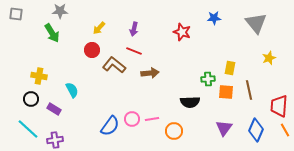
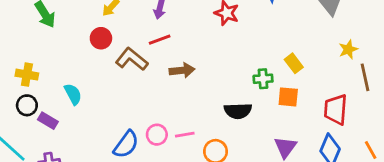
red line: (134, 51) -> (160, 40), turned -42
yellow rectangle: (230, 68) -> (294, 63), turned -48
brown line: (249, 90) -> (365, 77), moved
black circle: (31, 99) -> (27, 105), moved
red trapezoid: (279, 106) -> (336, 109), moved

